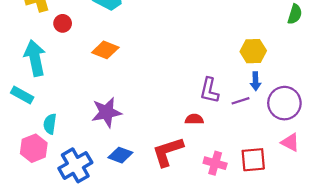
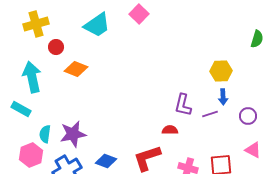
orange diamond: (105, 50) -> (76, 69), moved
purple circle: (284, 103) -> (248, 116), size x0.6
purple star: (106, 112) -> (73, 134), moved

